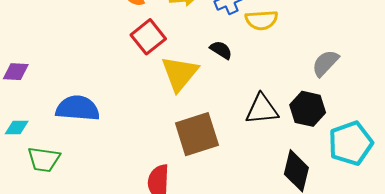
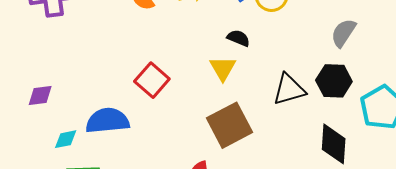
red square: (148, 37) -> (152, 80), moved
yellow triangle: (180, 73) -> (223, 68), moved, size x0.7
cyan diamond: (17, 128) -> (66, 139), moved

